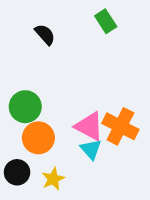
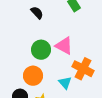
green circle: (25, 107) -> (41, 50), moved
pink triangle: (89, 126) -> (64, 46), moved

